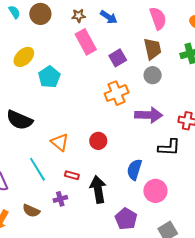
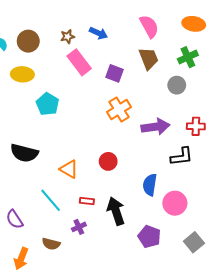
yellow ellipse: (24, 57) -> (22, 74), moved, turned 55
purple square: (118, 58) -> (114, 73), turned -30
gray circle: (153, 75) -> (177, 85), moved

